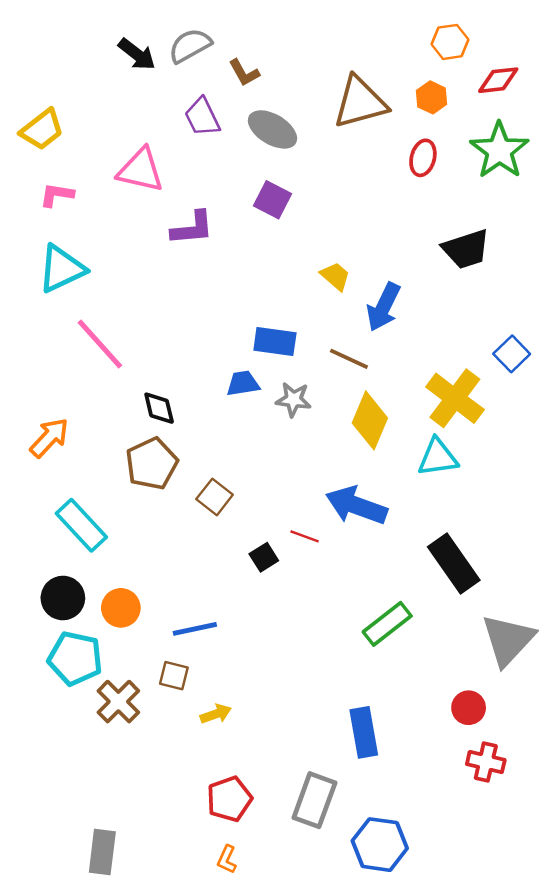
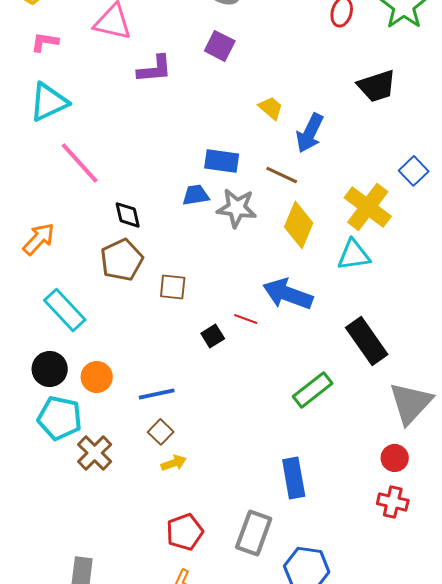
gray star: (293, 399) -> (237, 208), size x1.4
brown square: (215, 497) -> (173, 287), turned -32
brown square: (174, 676) -> (161, 432), moved, turned 30
red circle: (469, 708) -> (395, 458), moved

